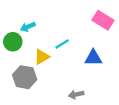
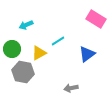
green circle: (13, 42) -> (12, 49), moved
blue triangle: (93, 58) -> (87, 54), turned -36

